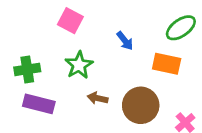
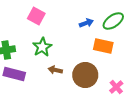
blue arrow: (125, 41) -> (86, 23), moved, turned -72

